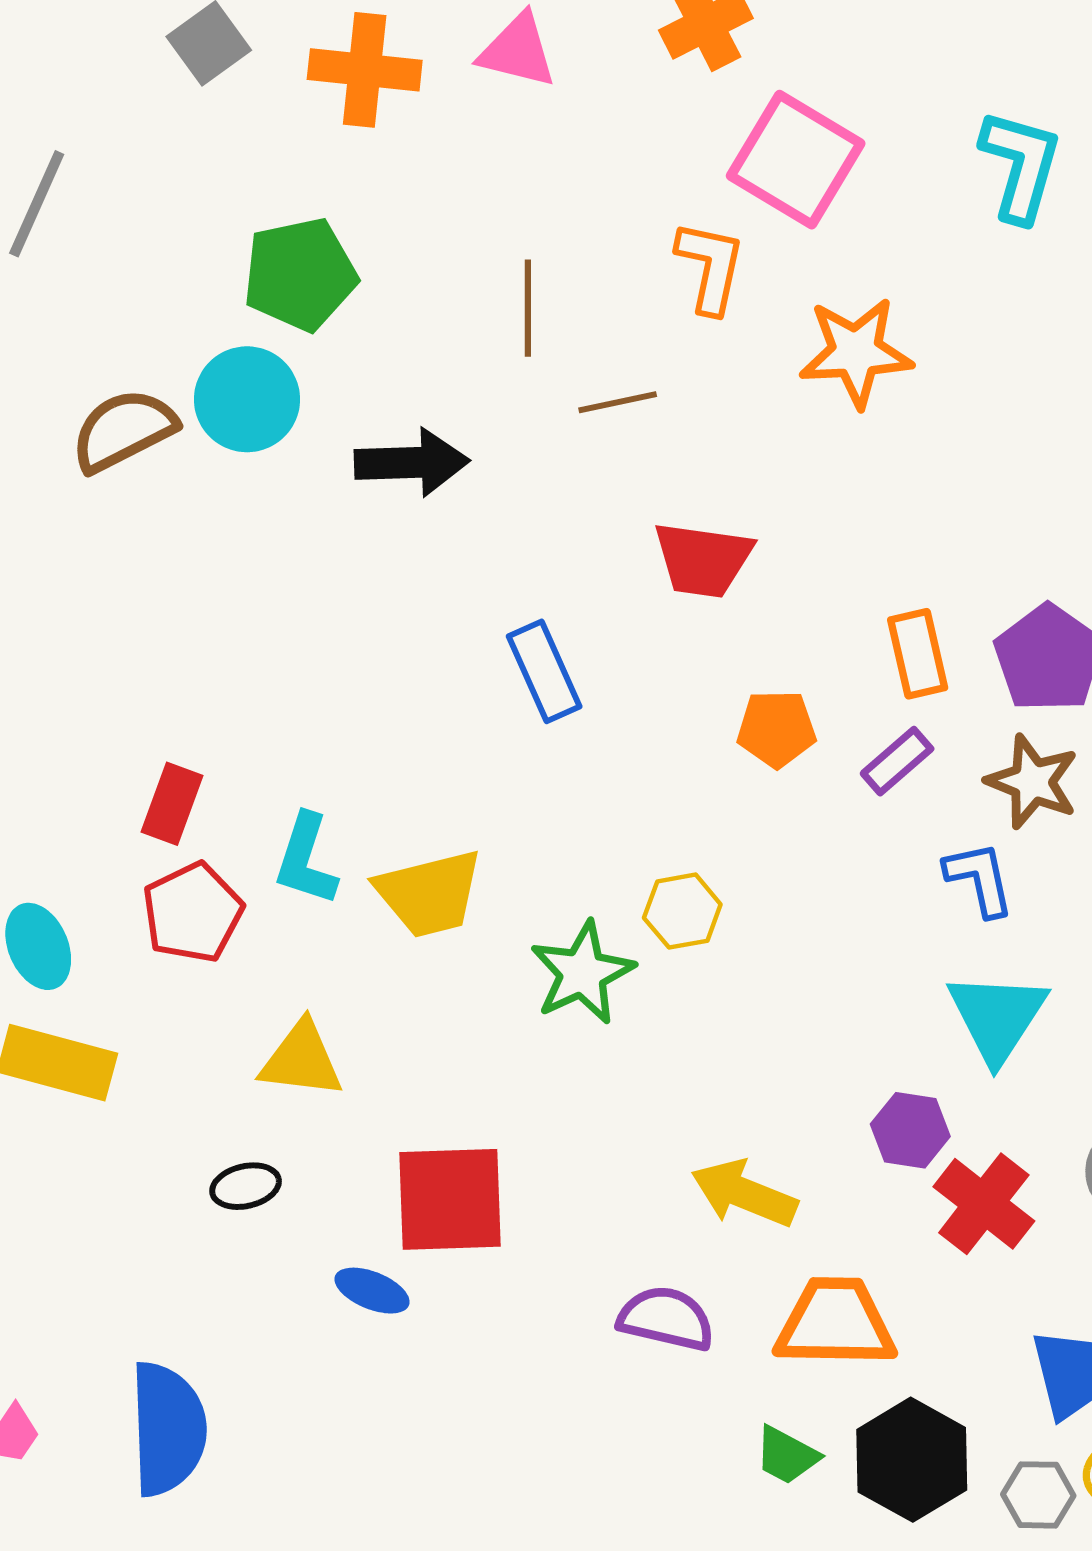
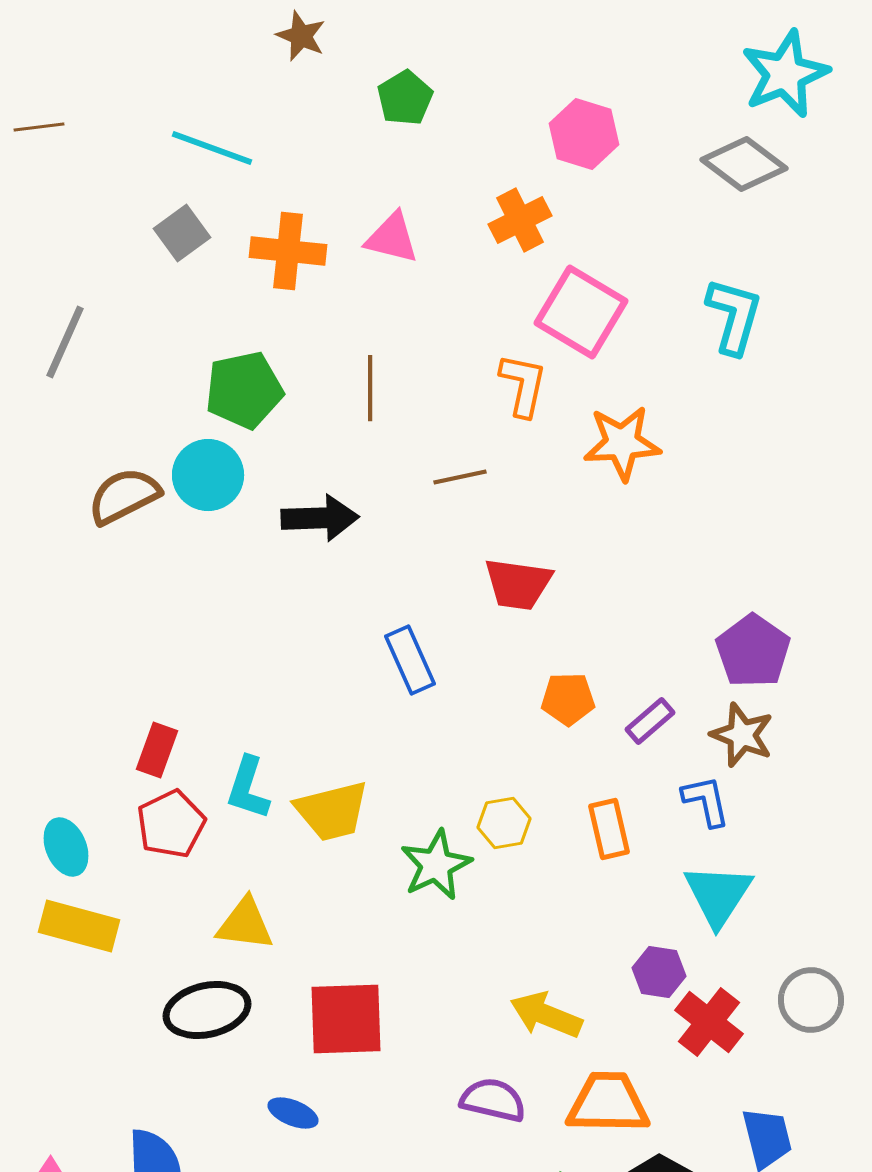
brown line: (528, 308) -> (370, 388), moved
orange rectangle: (918, 654) -> (609, 829), moved
black ellipse: (246, 1186) -> (207, 1010), size x1.8
blue ellipse: (372, 1291) -> (293, 1113), moved

